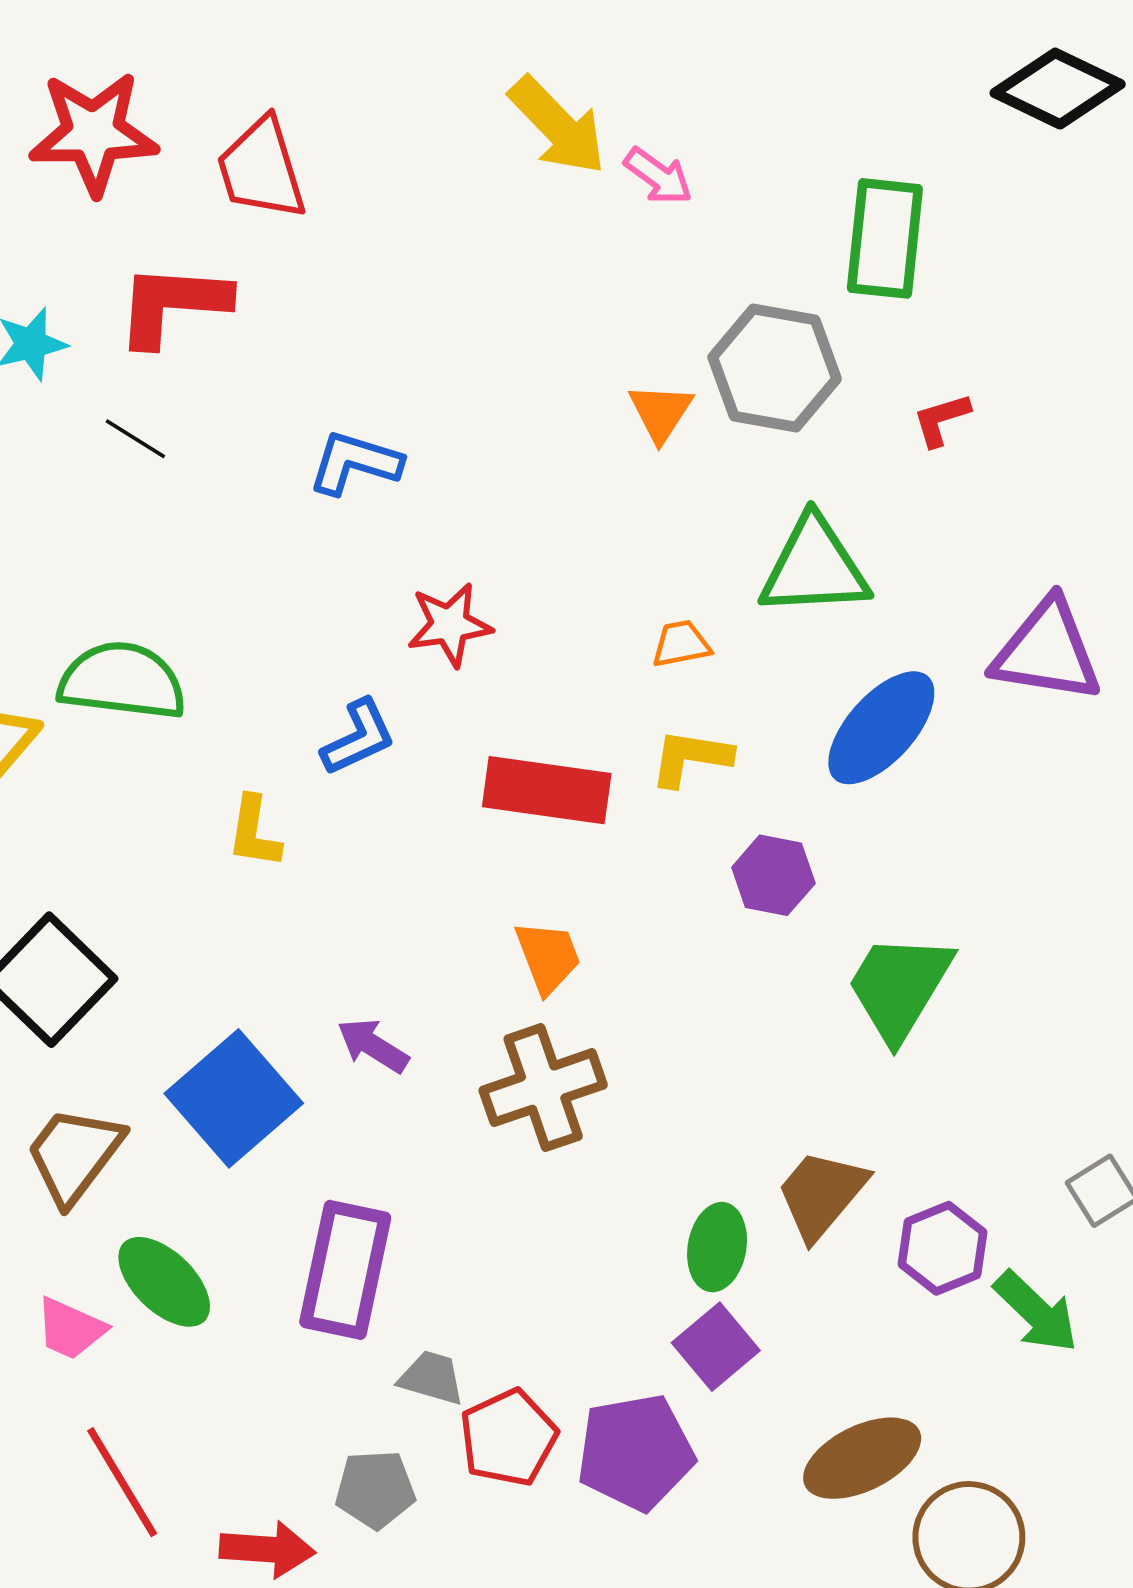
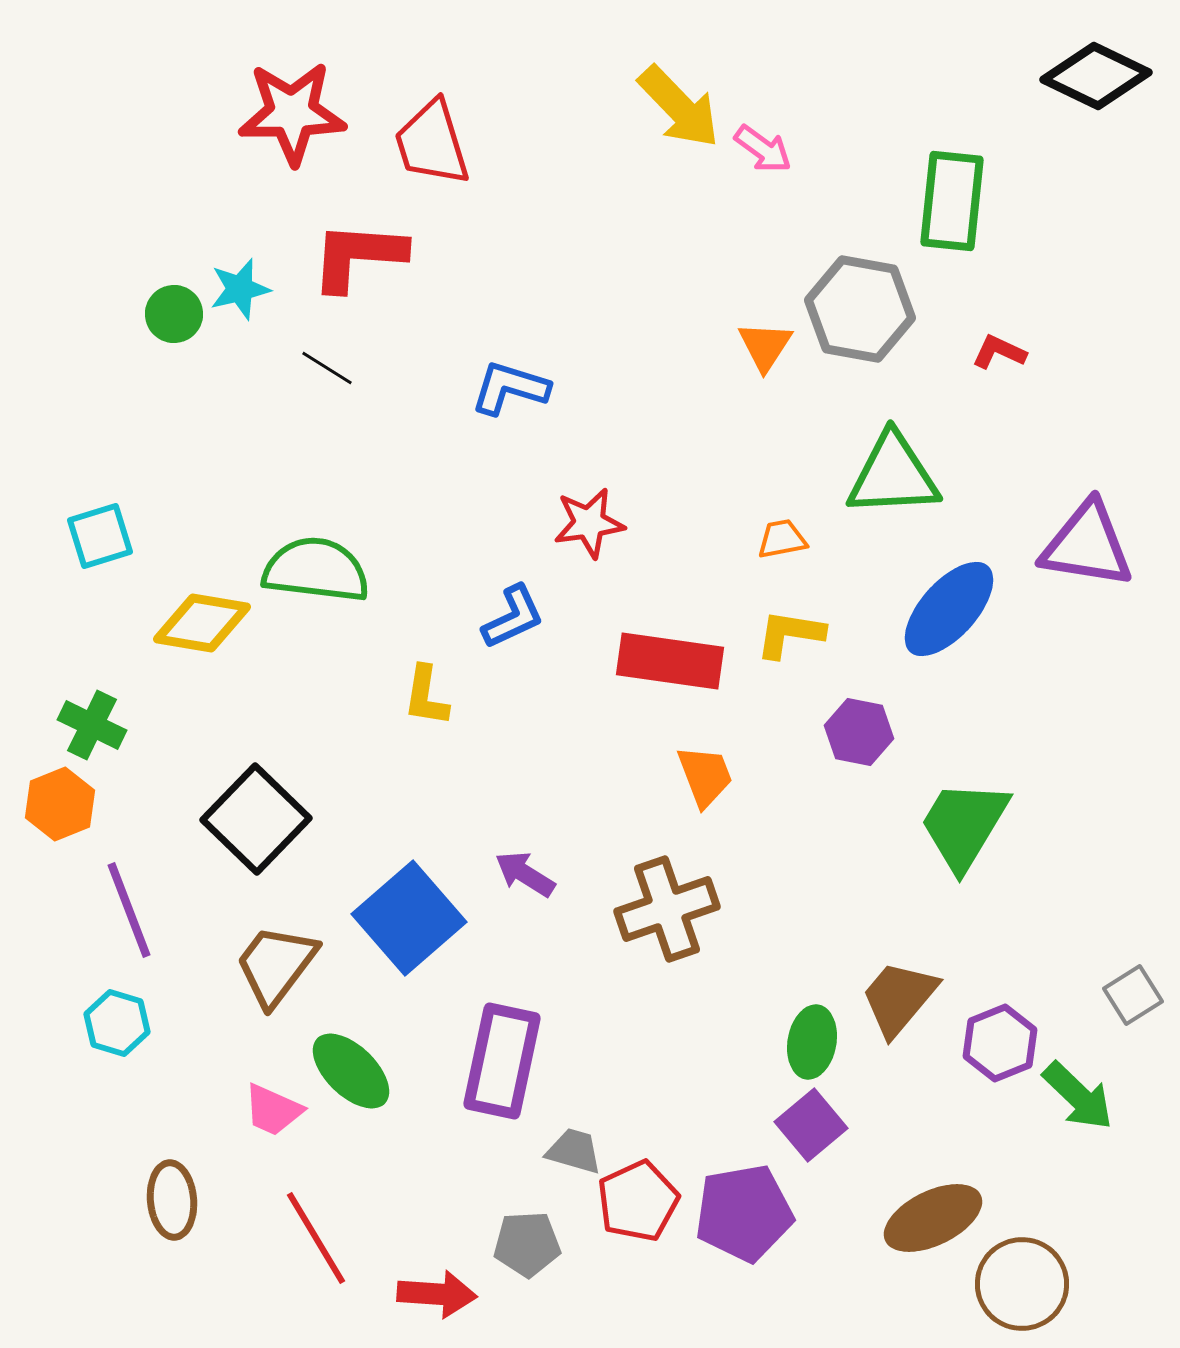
red L-shape: (941, 420) -> (999, 352), turned 42
orange trapezoid: (548, 957) -> (705, 776), moved

